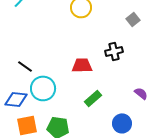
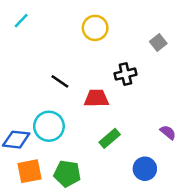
black cross: (114, 51) -> (125, 74), moved
black line: (25, 66) -> (60, 81), moved

